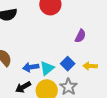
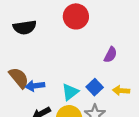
blue arrow: (31, 67) -> (35, 86), moved

